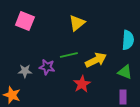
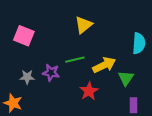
pink square: (25, 21) -> (24, 36), moved
green triangle: (125, 72) -> (126, 78), moved, turned 42

